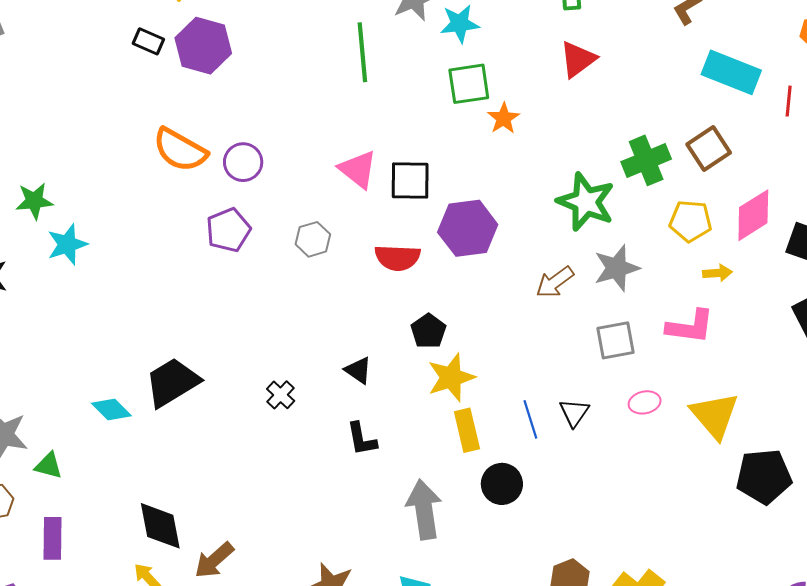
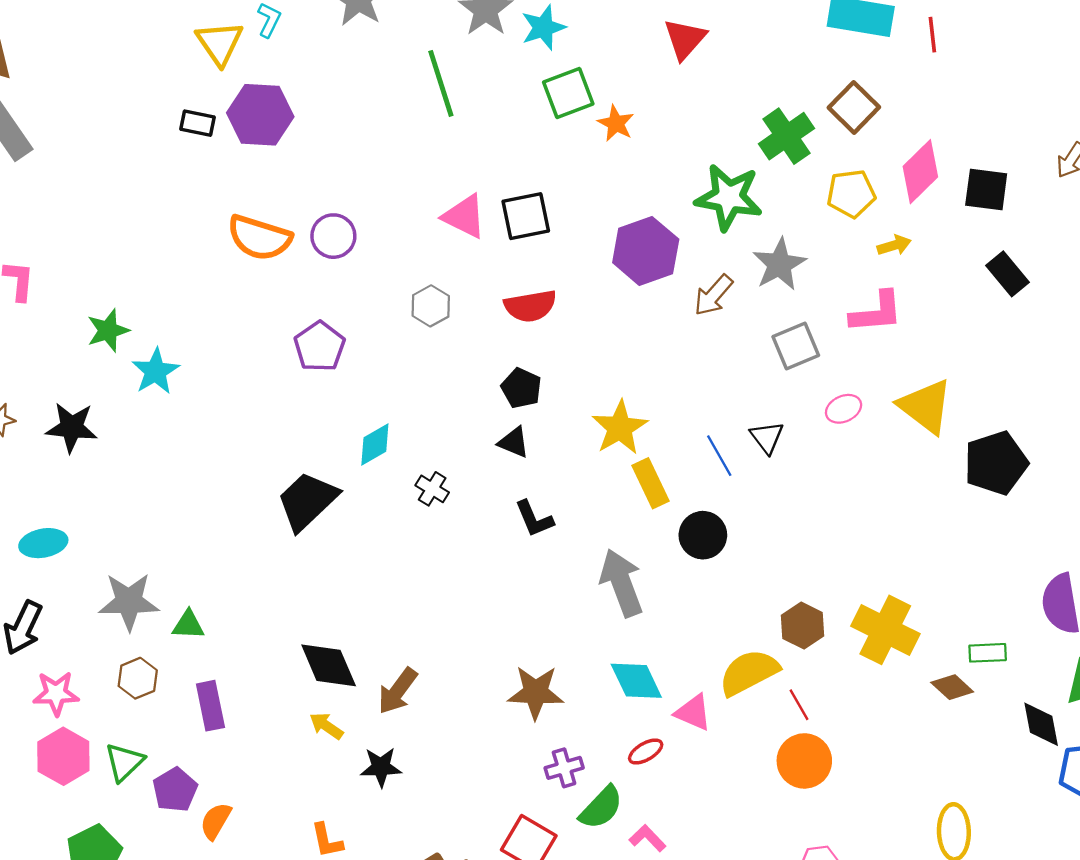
purple hexagon: (468, 228) -> (646, 251), moved
purple pentagon: (228, 230) -> (320, 347), moved
black pentagon: (428, 331) -> (521, 388), moved
cyan diamond: (111, 409) -> (375, 444), moved, turned -63

